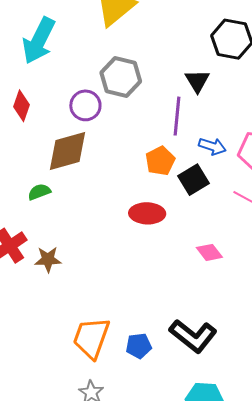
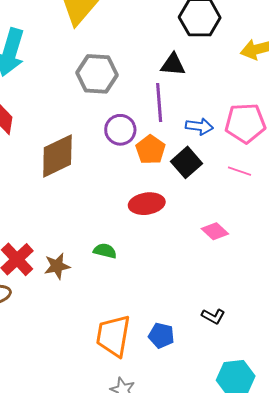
black triangle: (197, 81) -> (173, 64), turned -44
purple circle: (85, 105) -> (120, 130), moved
green semicircle: (39, 192) -> (105, 251), moved, turned 45
black L-shape: (193, 336) -> (213, 316), size x0.5
blue pentagon: (139, 346) -> (161, 336), turned 30

